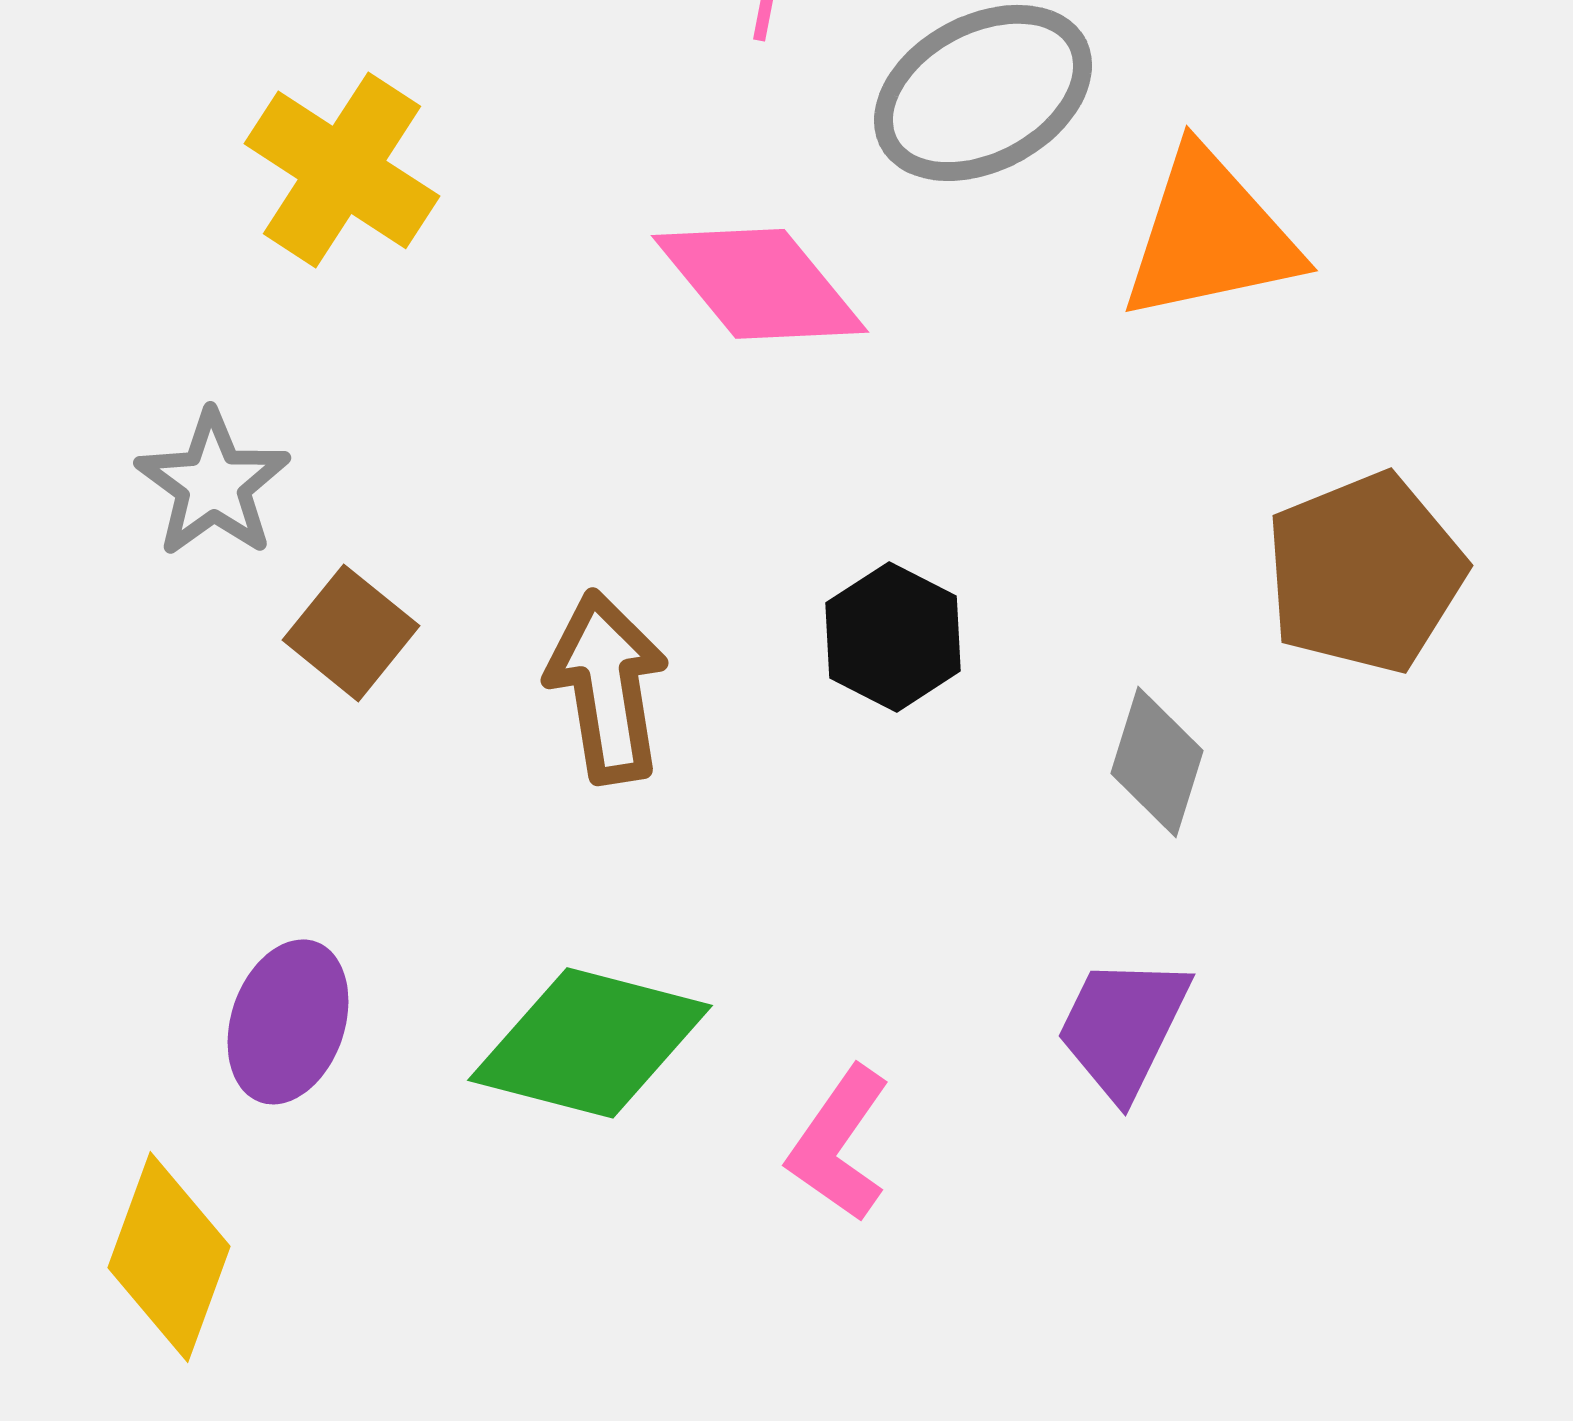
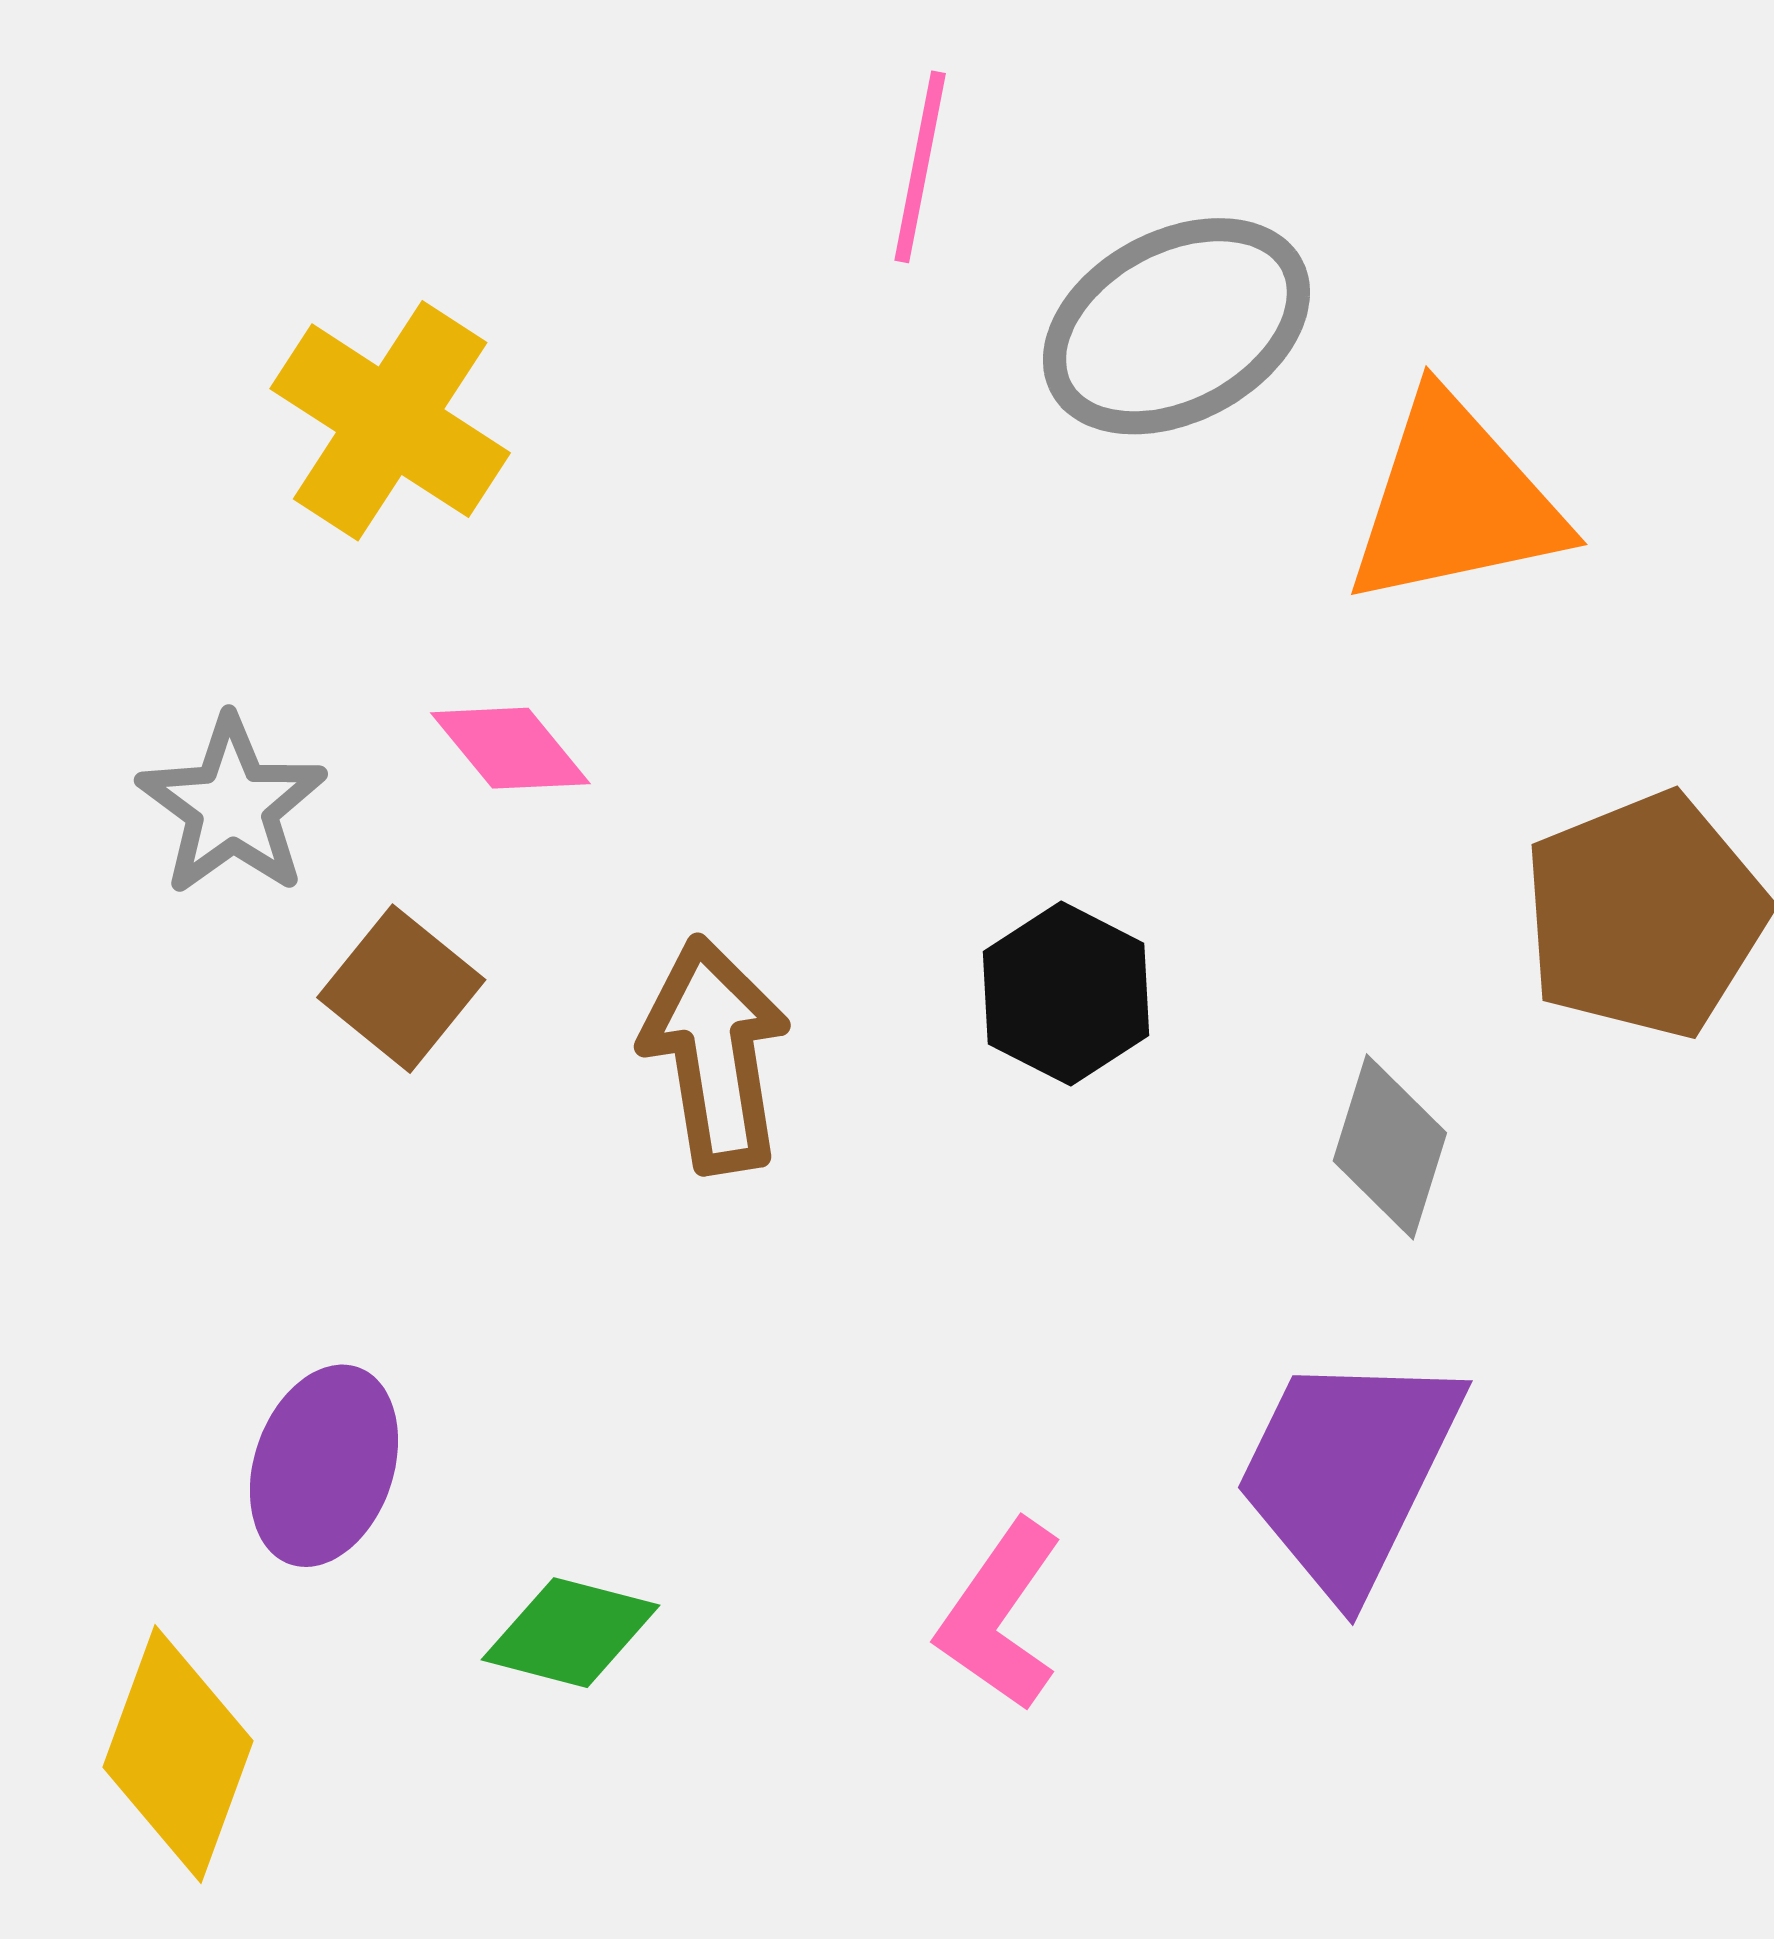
pink diamond: (760, 284) -> (510, 748), moved, size x0.6
purple trapezoid: (1123, 1027) -> (1348, 1472), size x1.4
green diamond: (590, 1043) -> (571, 1633), moved, size x0.6

